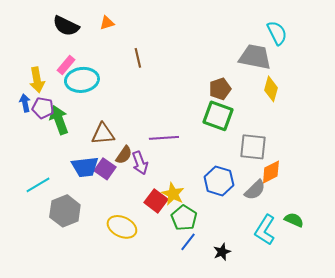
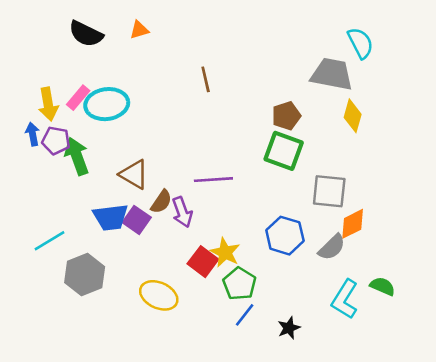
brown line: (138, 58) -> (206, 79), moved
pink rectangle: (66, 65) -> (78, 98), moved
brown triangle: (103, 134) -> (134, 174), turned 35

